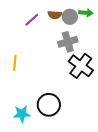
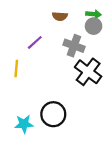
gray circle: (70, 17) -> (94, 26), moved
purple line: (32, 20) -> (35, 42), moved
gray cross: (68, 42) -> (74, 46), turned 36

